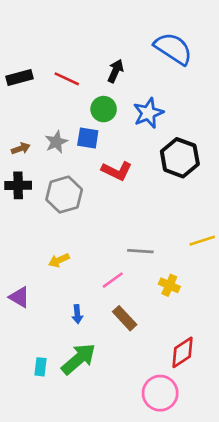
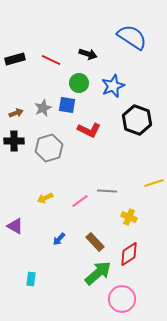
black arrow: (115, 71) -> (88, 54), turned 84
pink line: (113, 280) -> (80, 201), moved
blue arrow: (77, 314) -> (59, 239), turned 48
red diamond: (182, 352) -> (129, 254), moved
green arrow: (79, 359) -> (98, 273), moved

